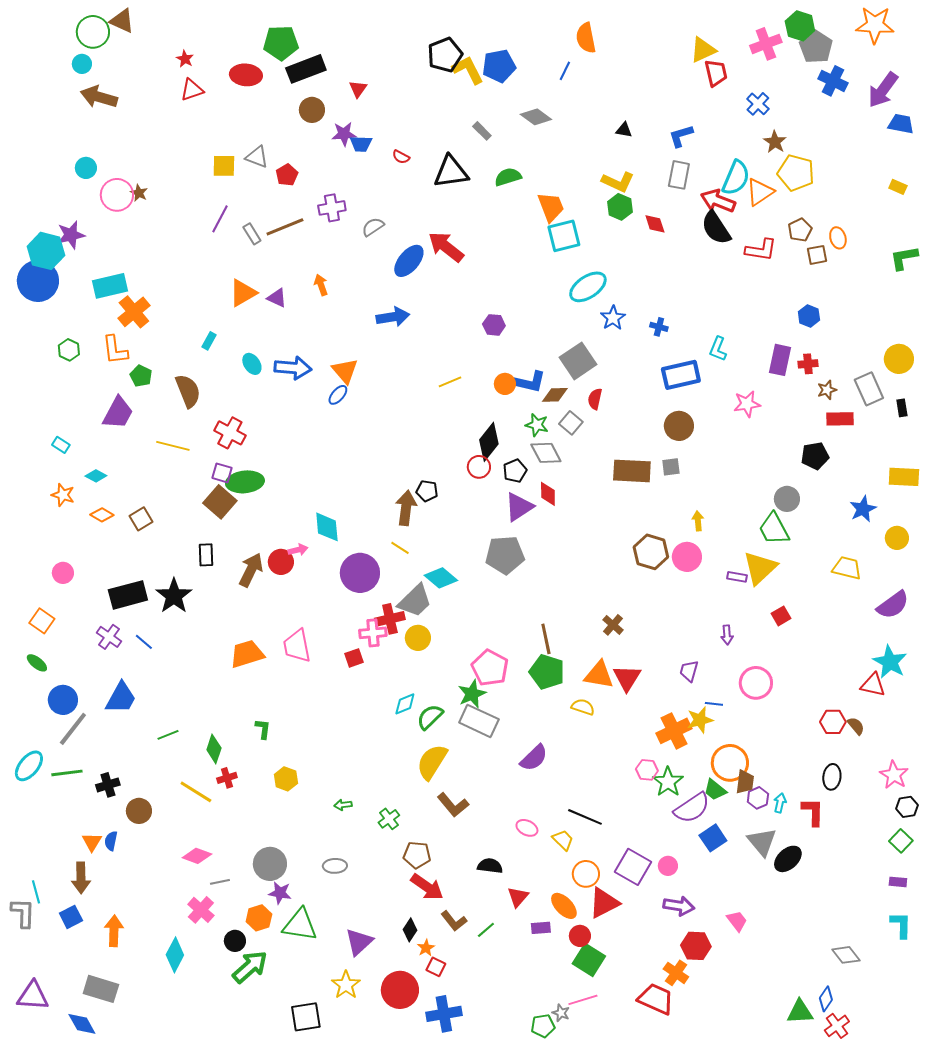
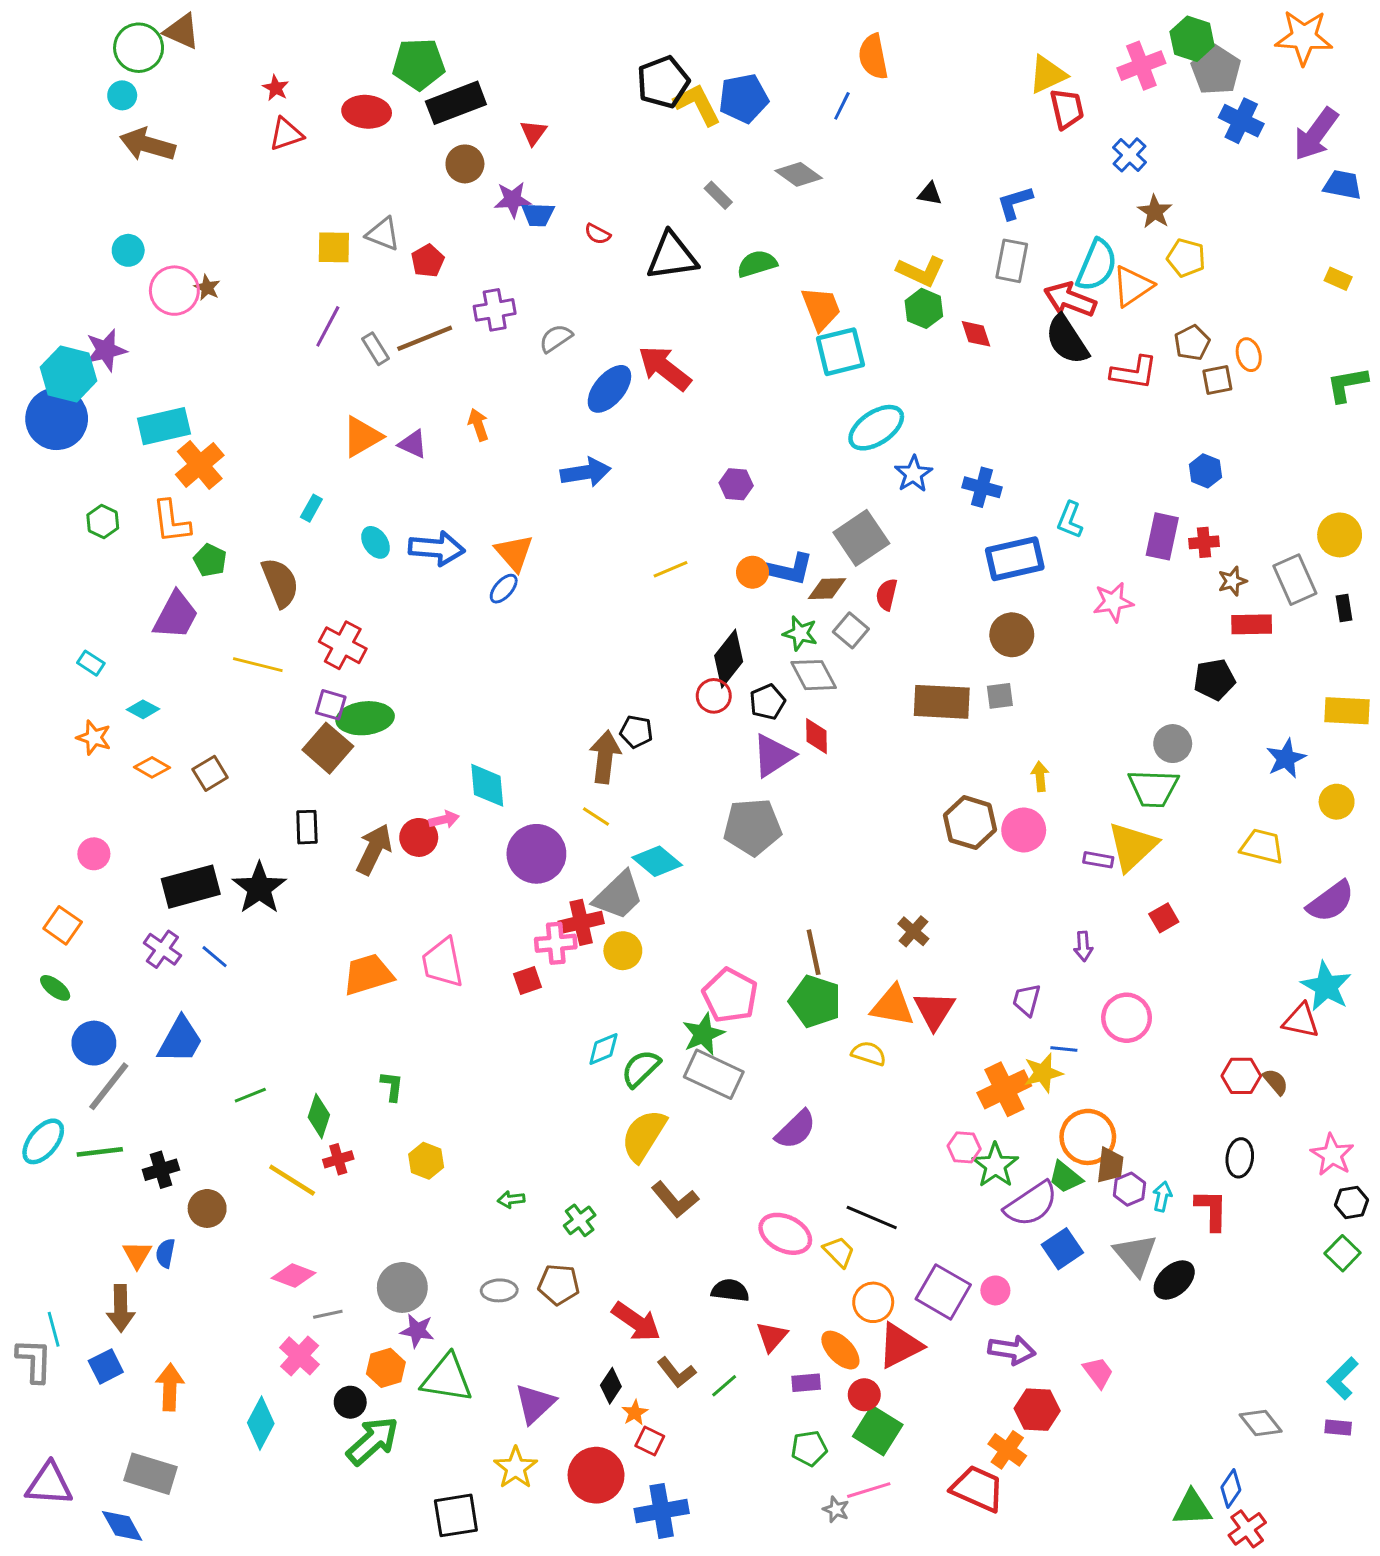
yellow pentagon: (796, 173) -> (1186, 258), size x0.7
blue cross: (659, 327) -> (982, 487), size x1.4
green trapezoid: (774, 529) -> (1153, 788), turned -60
pink ellipse: (527, 828) -> (785, 1234), size x1.6
brown pentagon: (417, 855) -> (559, 1284), moved
purple rectangle: (898, 882) -> (1338, 1428), moved
cyan L-shape: (901, 925) -> (1343, 1378), turned -136
green pentagon: (543, 1026) -> (809, 1448), moved

